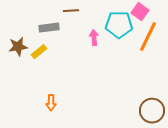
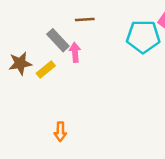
gray rectangle: (49, 28) -> (58, 40), turned 54
pink arrow: (94, 38) -> (75, 52), moved

